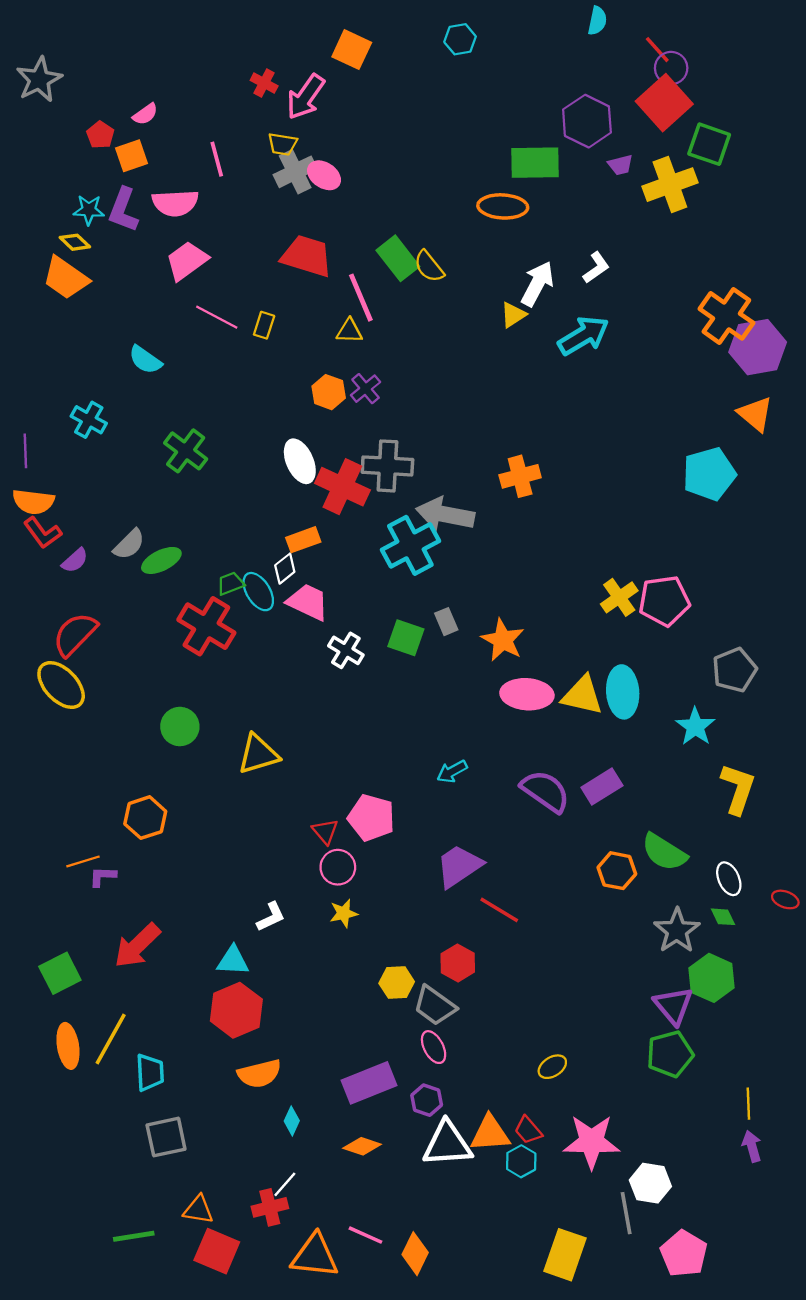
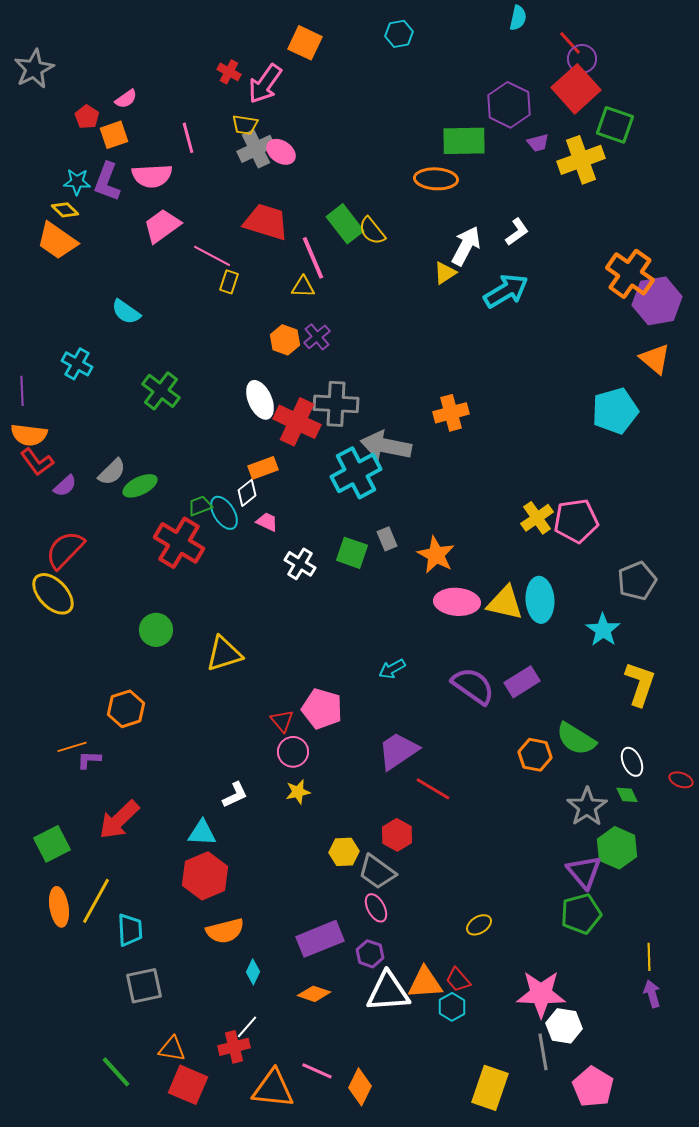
pink line: (217, 317) -> (212, 256), moved
pink trapezoid: (308, 602) -> (267, 522), size x0.6
pink star: (592, 1142) -> (541, 994), moved
green line: (134, 1236) -> (116, 1072), turned 57

